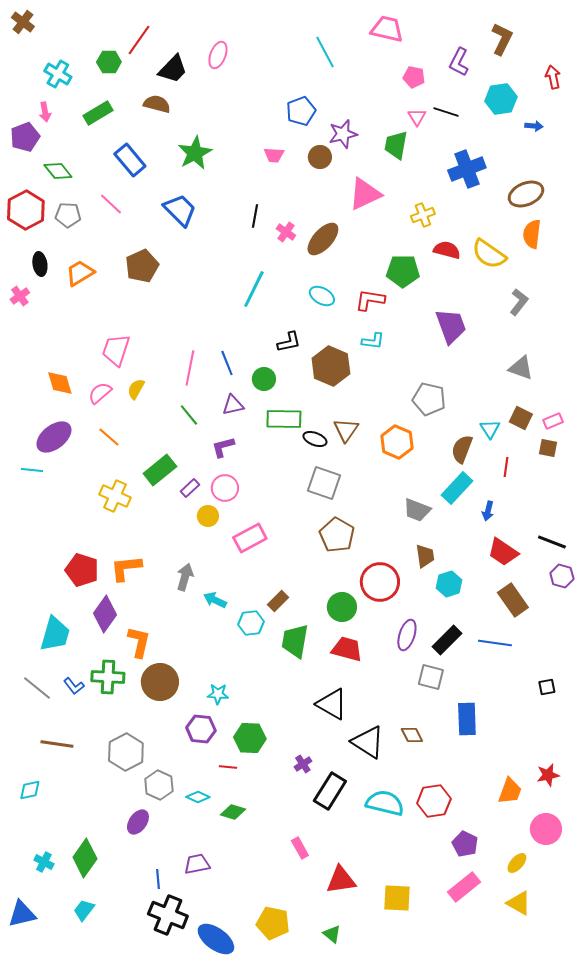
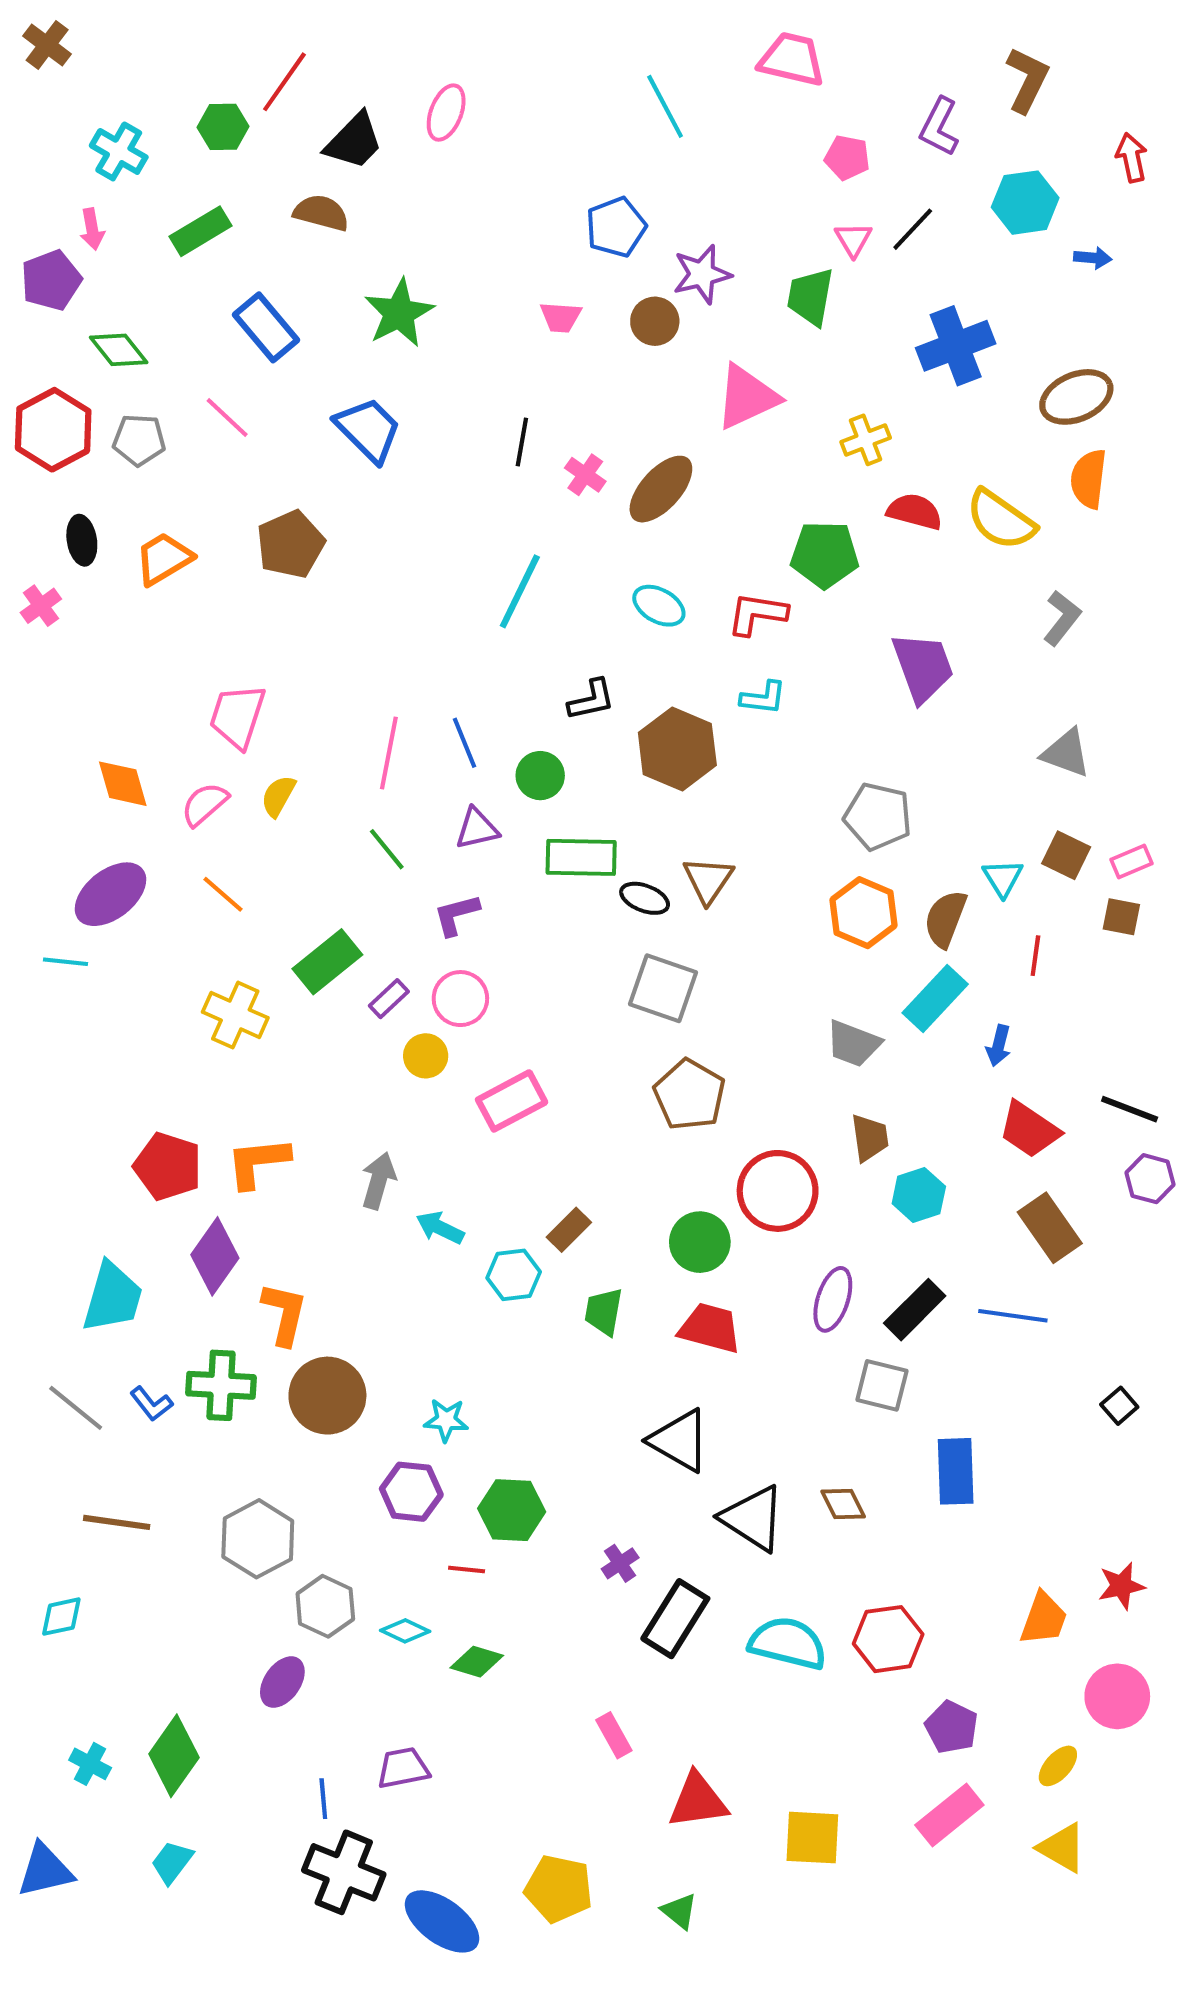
black line: (446, 112) -> (913, 229), turned -65
orange hexagon: (397, 442) -> (864, 913), moved
green trapezoid: (295, 641) -> (604, 1312), size x0.7
black square: (547, 687) -> (1119, 1406), turned -30

